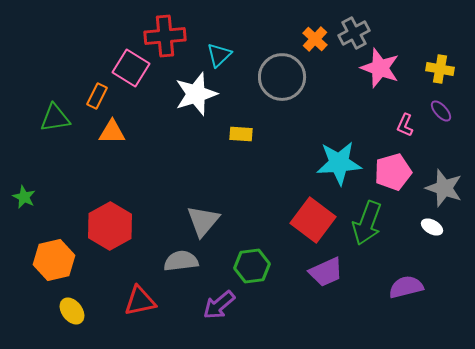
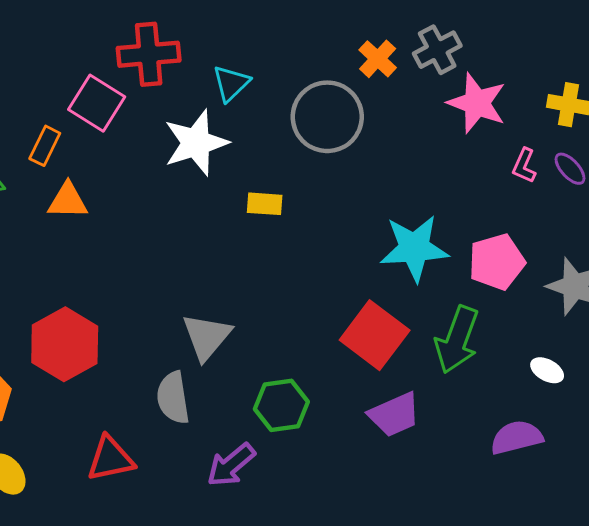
pink L-shape: (405, 125) -> (524, 166), moved
white ellipse: (432, 227) -> (547, 370), moved
gray semicircle: (181, 261) -> (173, 398), turned -92

